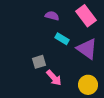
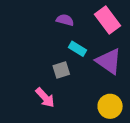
gray square: (39, 62) -> (61, 70), moved
pink arrow: (54, 78) -> (45, 98), moved

